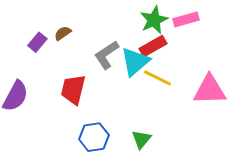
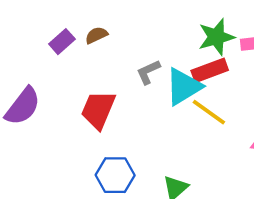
gray L-shape: (107, 55) -> (148, 72), size x0.7

